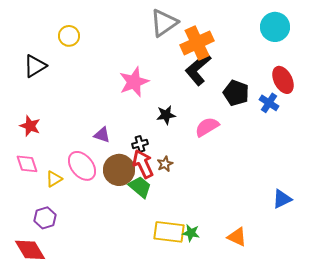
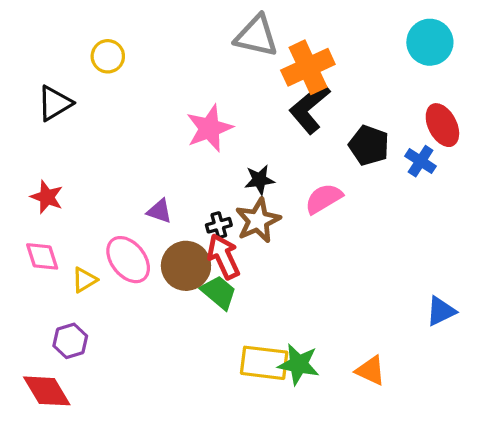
gray triangle: (164, 23) -> (256, 36), turned 48
brown star: (165, 164) -> (258, 220), moved, size x1.8
green star: (191, 233) -> (299, 364), size x1.5

